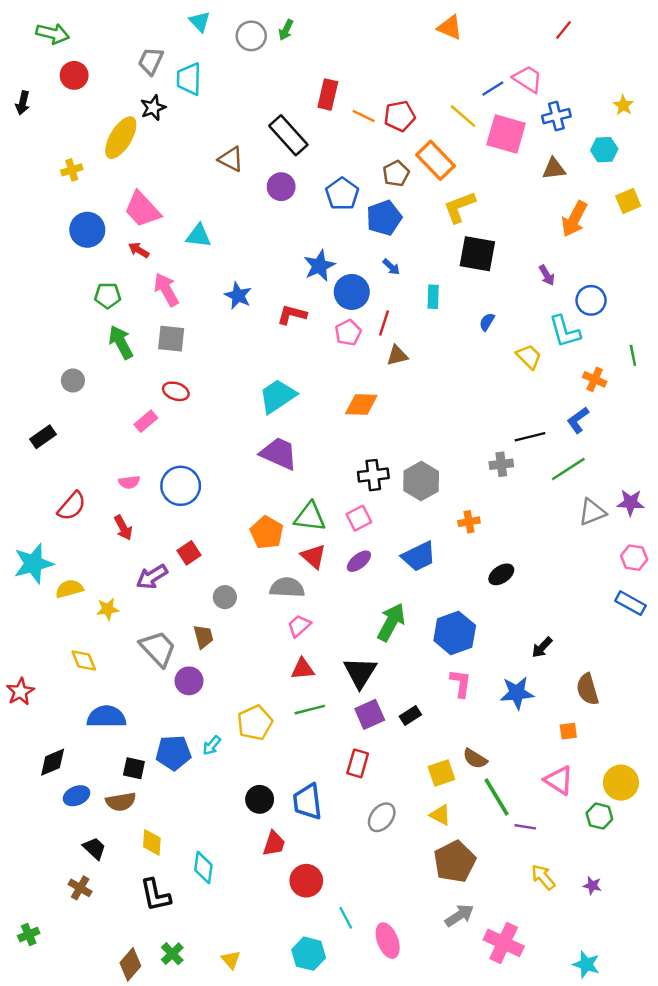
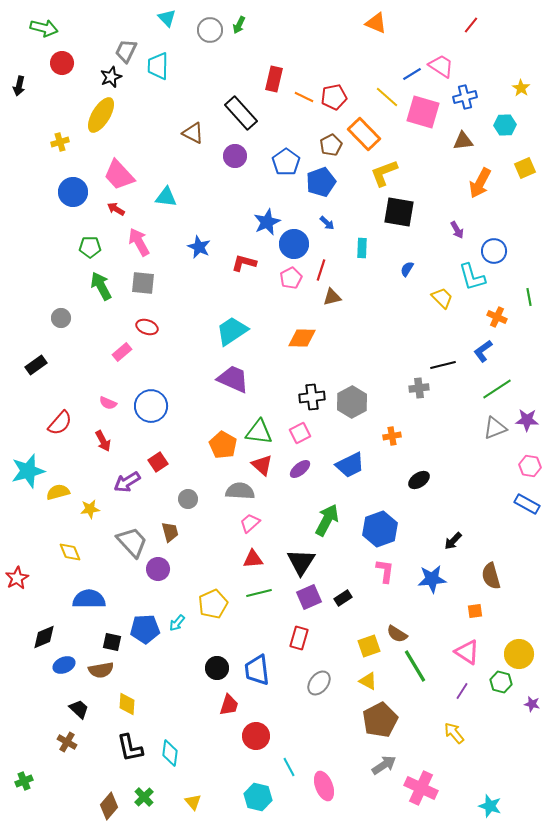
black star: (153, 108) -> (111, 77), moved
green line: (568, 469) -> (497, 389), moved
pink semicircle: (129, 482) -> (108, 403), turned 30
purple line: (525, 827) -> (462, 691), moved, turned -66
cyan diamond: (203, 868) -> (170, 753), moved
purple star: (592, 885) -> (532, 704), moved

